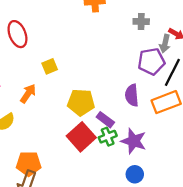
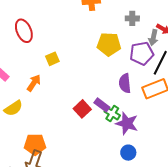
yellow pentagon: (81, 102) -> (109, 44), moved
red square: (81, 137) -> (82, 109), moved, size x0.7
green cross: (108, 137) -> (112, 113), moved, turned -35

